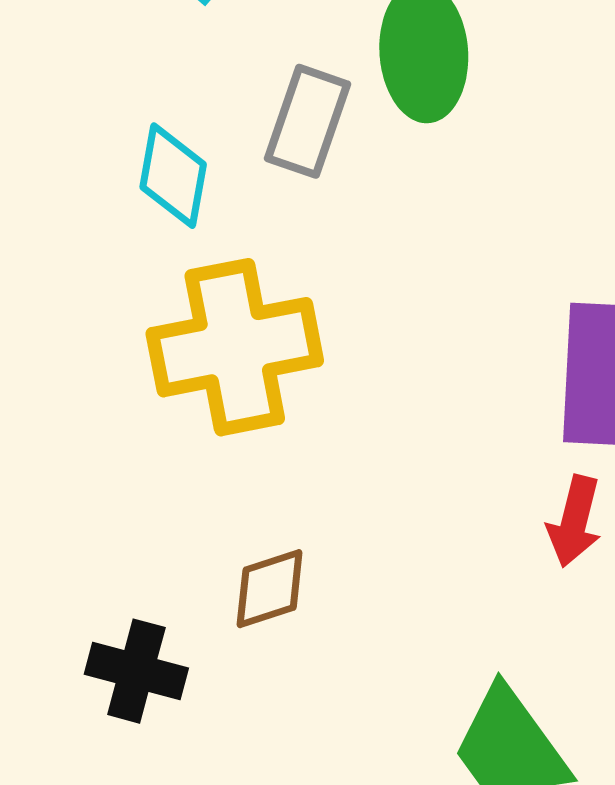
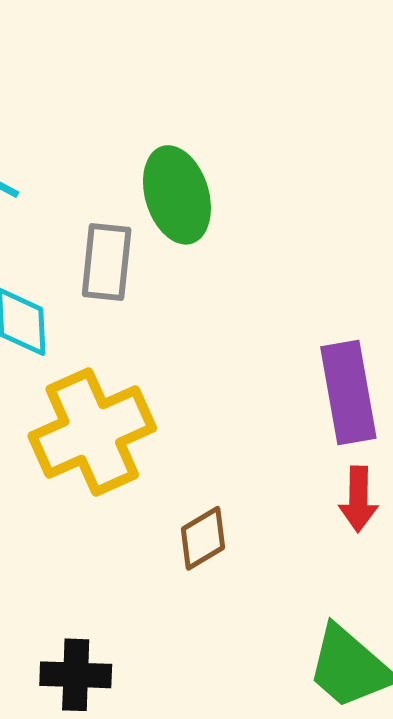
brown diamond: (270, 589) -> (203, 538), moved

